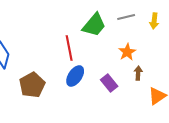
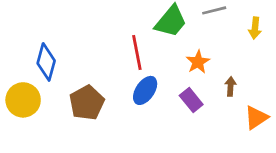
yellow arrow: (154, 21) -> (255, 28), moved
orange star: (127, 52) -> (198, 62), moved

